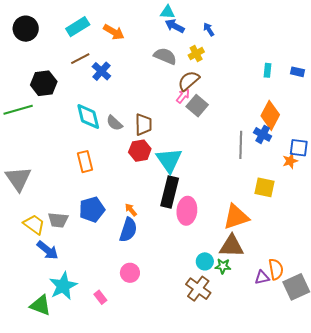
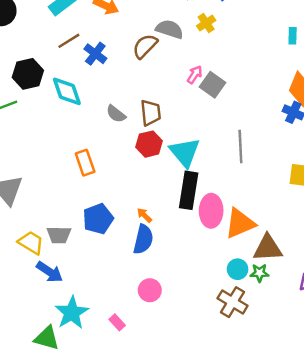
brown semicircle: (189, 81) -> (145, 46), moved
cyan diamond: (88, 116) -> (67, 91), moved
gray line: (241, 145) -> (240, 147), moved
orange triangle: (236, 217) -> (240, 223), moved

